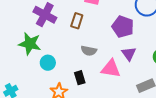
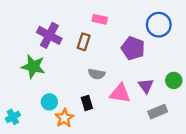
purple triangle: (129, 54) -> (146, 86), moved
cyan circle: (48, 63) -> (49, 102), moved

